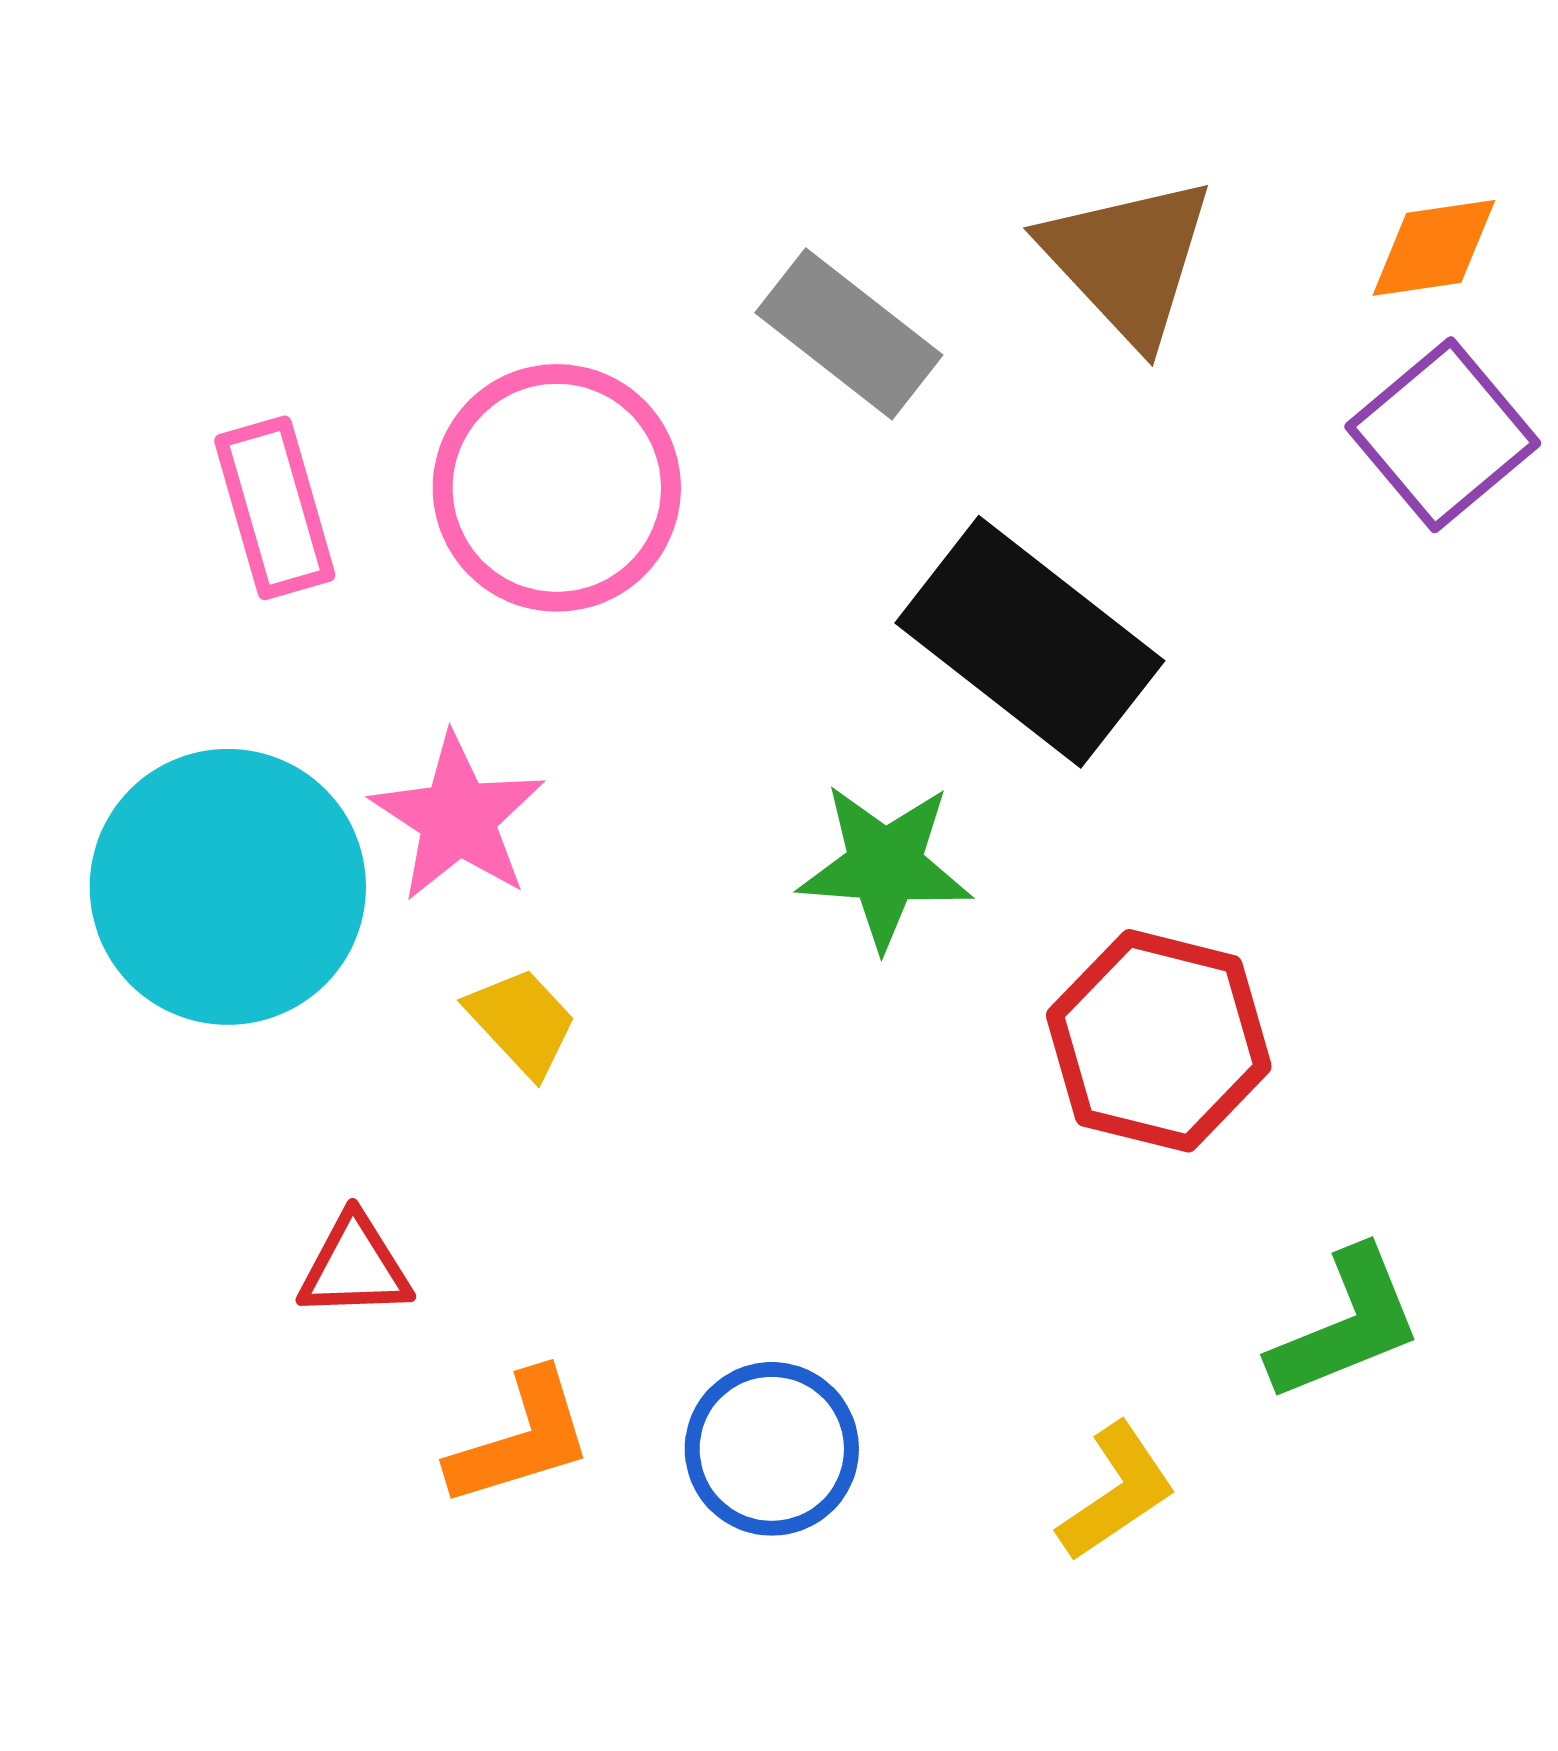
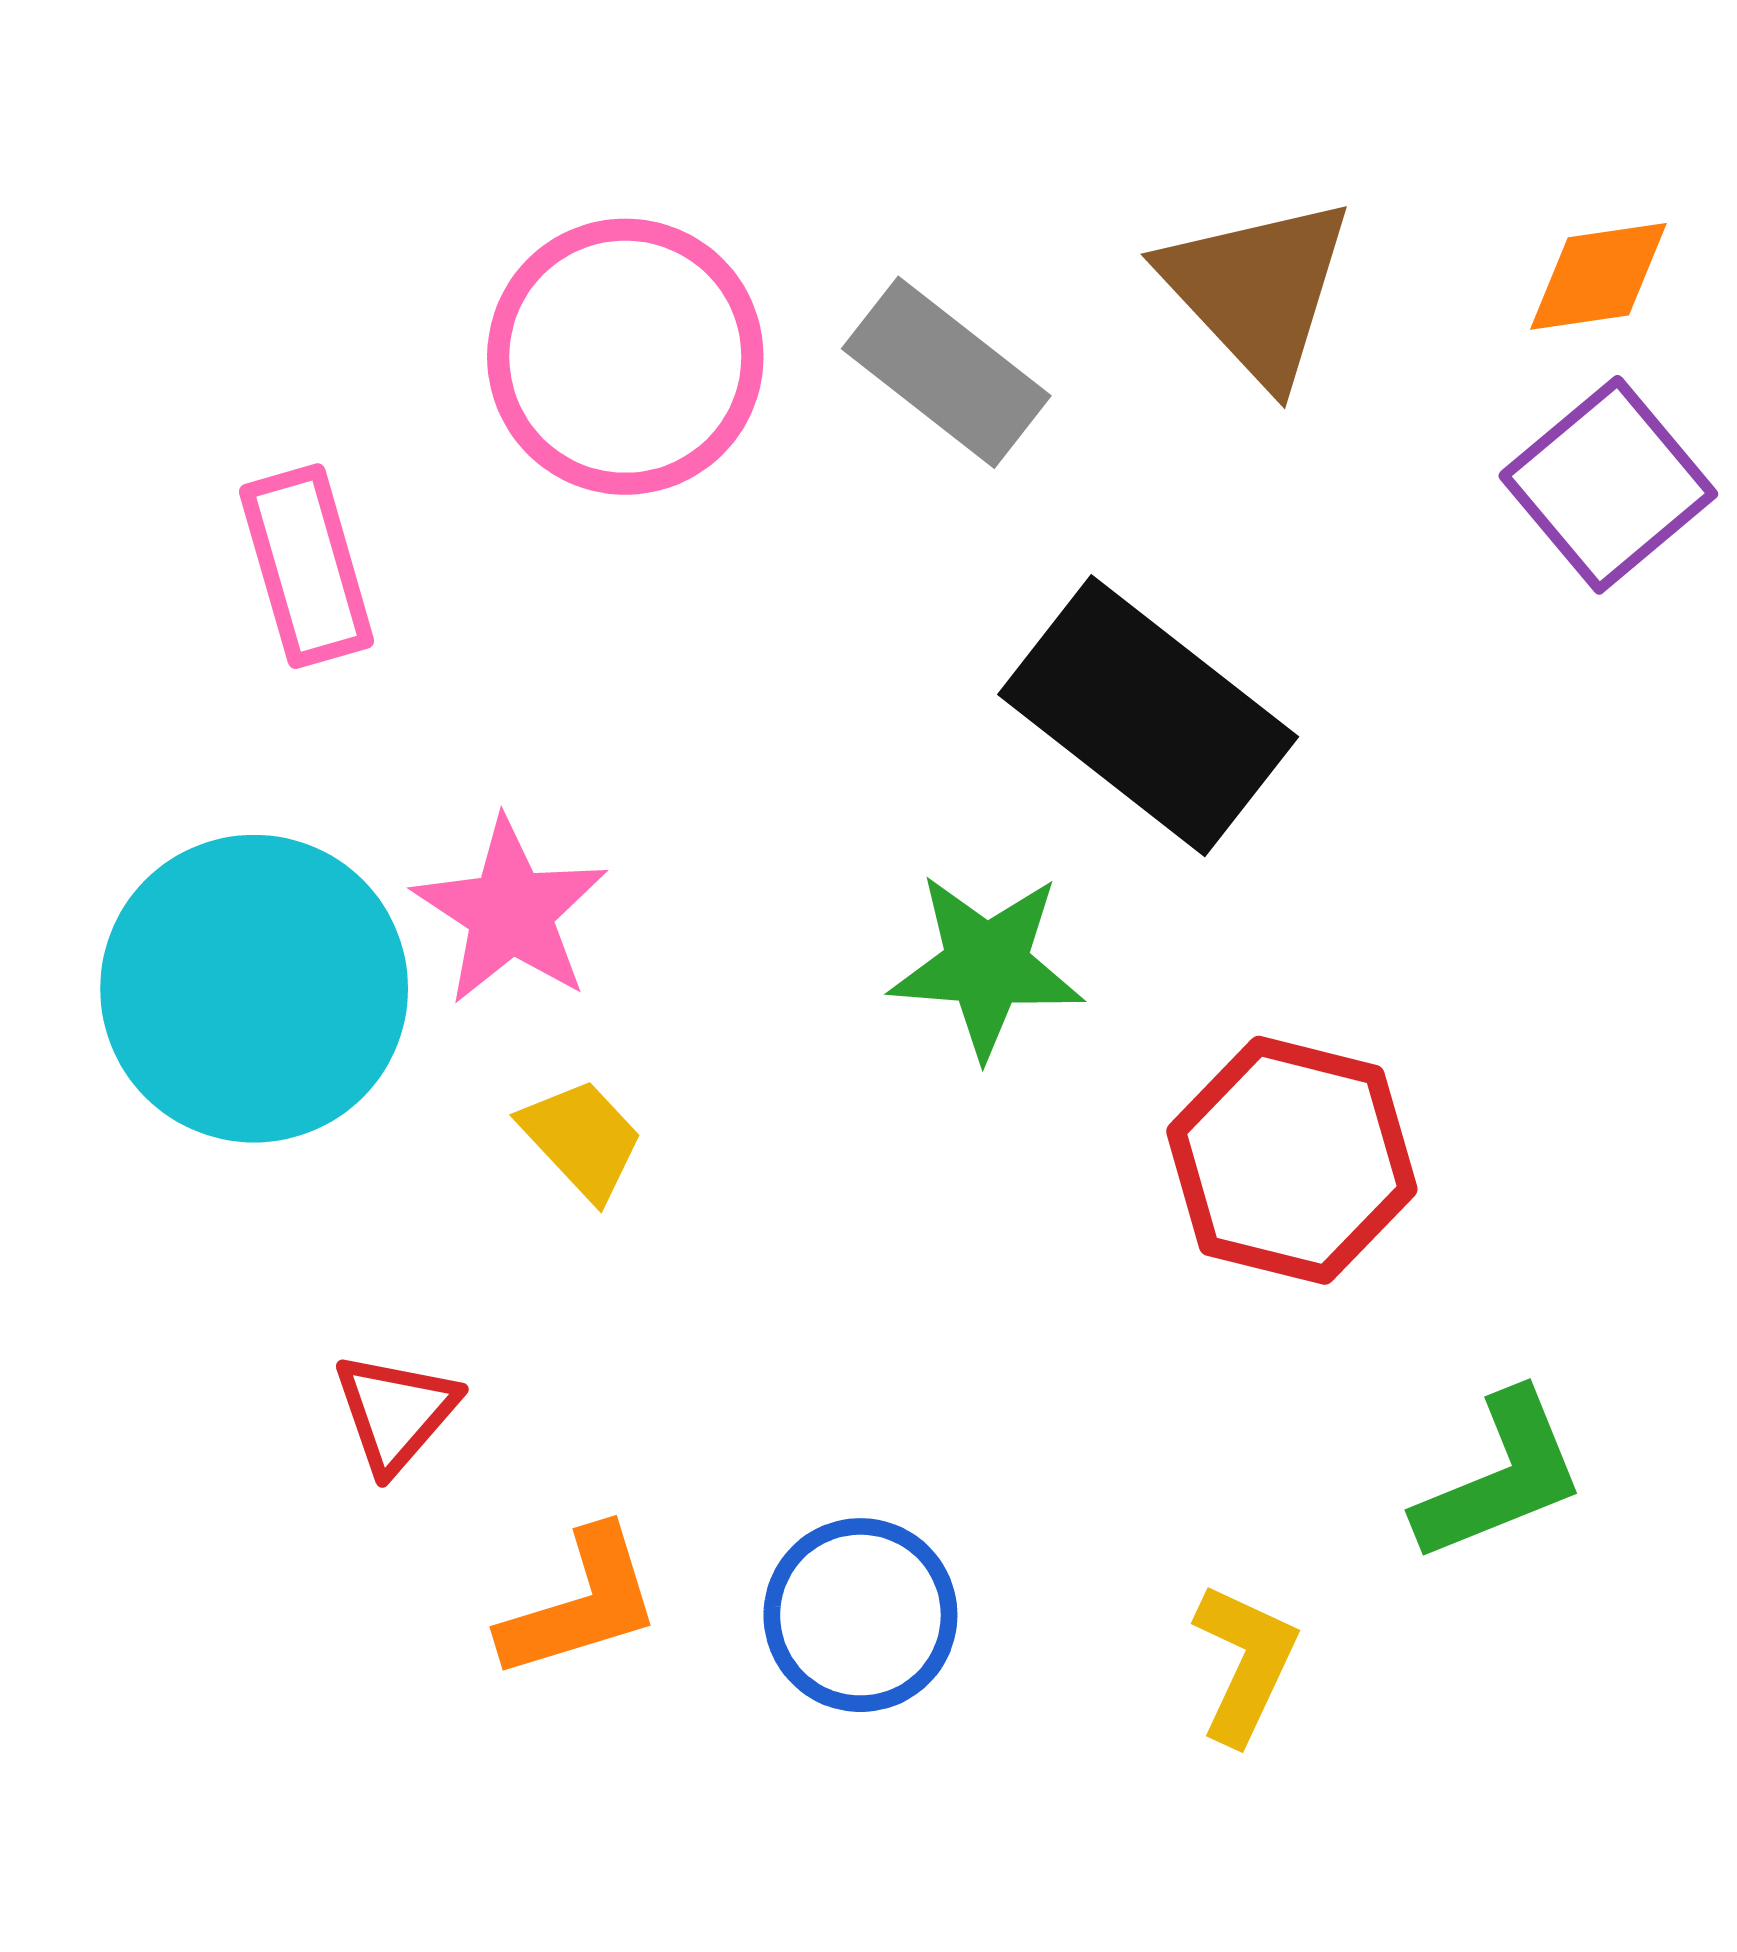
pink circle: (557, 488) -> (625, 357), moved
red triangle: (355, 1267) -> (396, 1412), turned -47
yellow L-shape: (1117, 1492) -> (1245, 1663), turned -31

